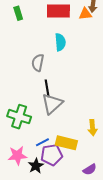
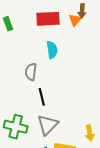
orange triangle: (85, 14) -> (75, 20), turned -40
gray triangle: (52, 104) -> (48, 125), moved

